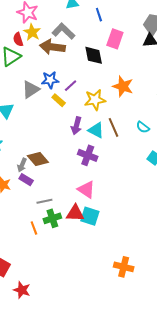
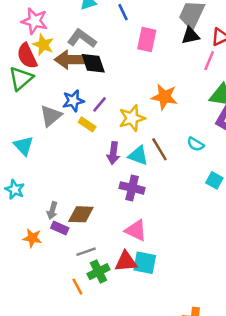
red semicircle: (18, 39) -> (27, 56), size x1.5
black diamond: (94, 55) -> (93, 63), moved
brown diamond: (38, 159) -> (81, 214), moved, turned -40

